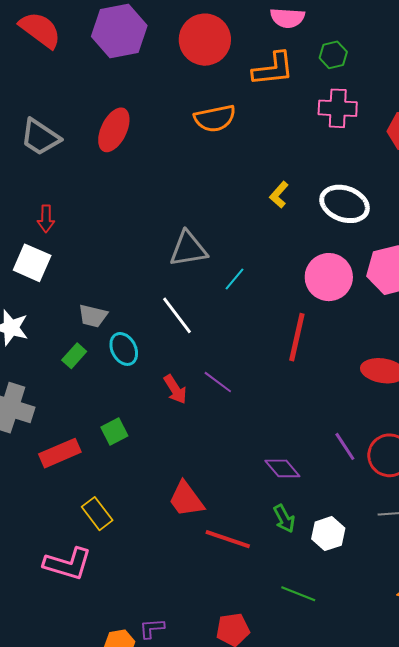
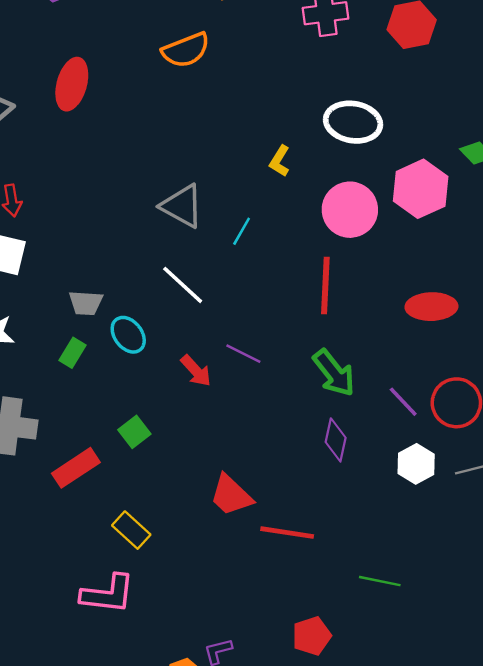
yellow L-shape: (279, 195) -> (280, 161), moved
gray triangle: (188, 249) -> (182, 206), turned 48
purple diamond: (282, 468) -> (336, 440), turned 63
green arrow: (284, 519) -> (334, 373), moved, size x1.5
white hexagon: (328, 534) -> (416, 464), moved

